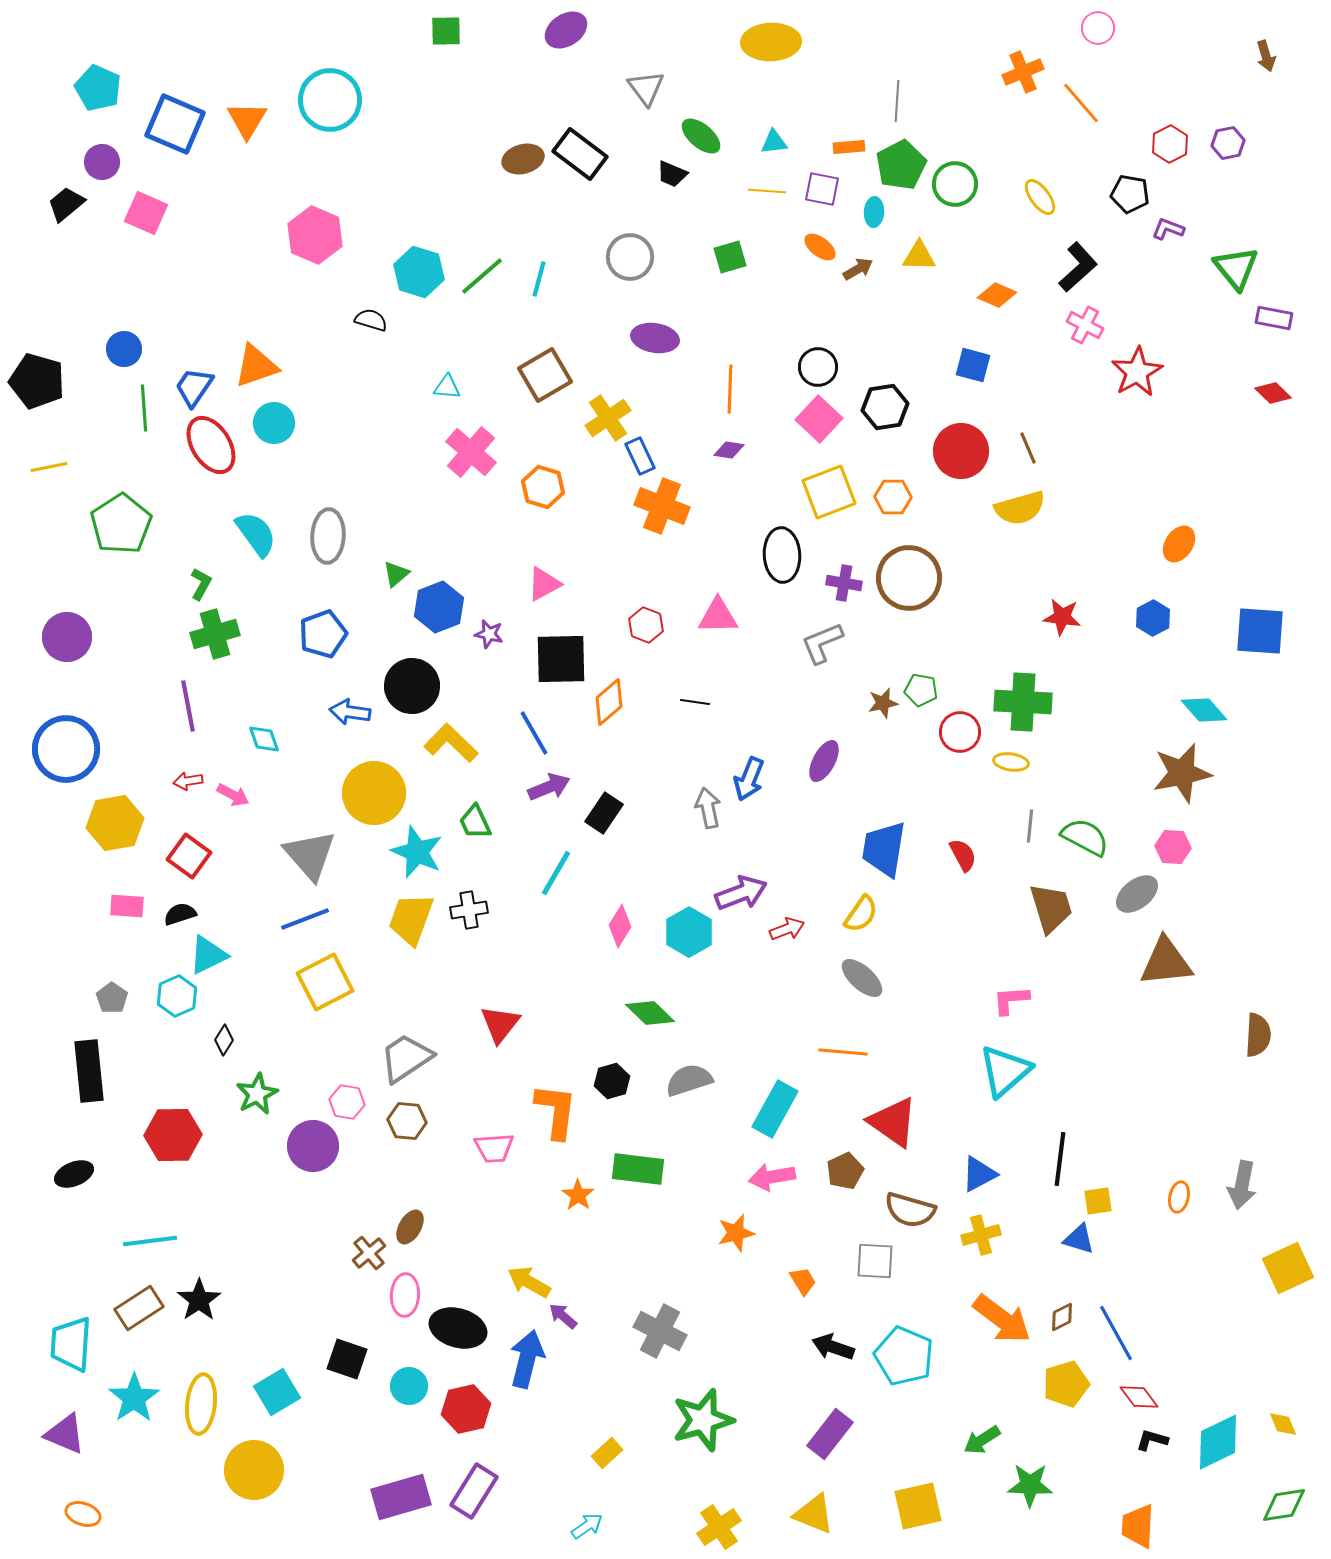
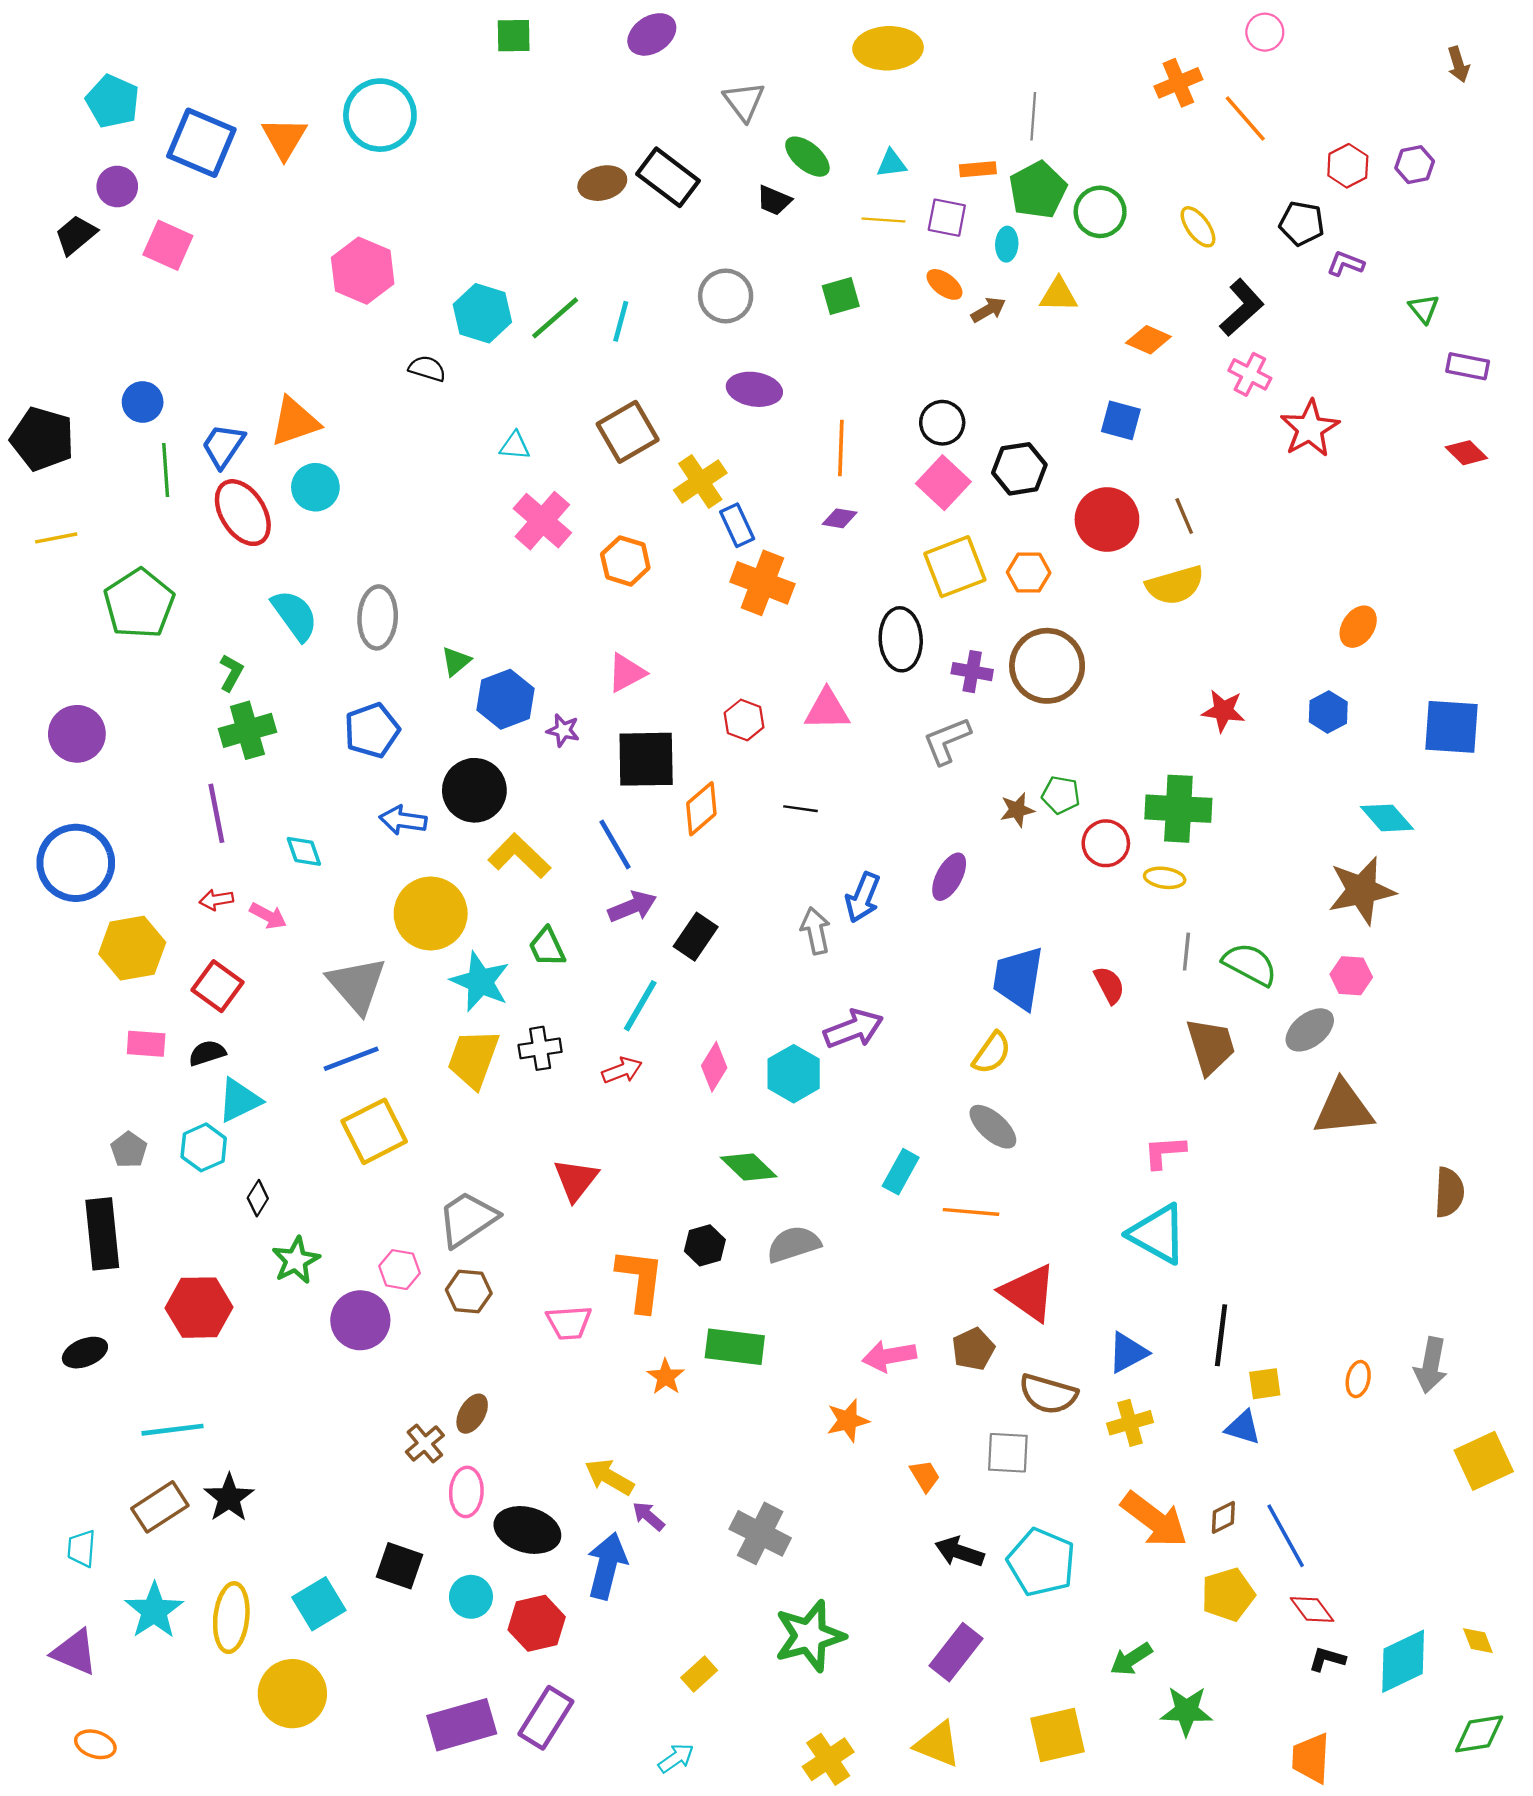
green triangle: (1236, 268) -> (1424, 309), size x0.6
red arrow: (787, 929) -> (622, 1070), moved
cyan triangle: (1005, 1071) -> (1158, 1234), turned -50
cyan rectangle: (775, 1109) -> (901, 1172), moved, size x0.7
cyan trapezoid: (71, 1344) -> (82, 1548), size x0.6

